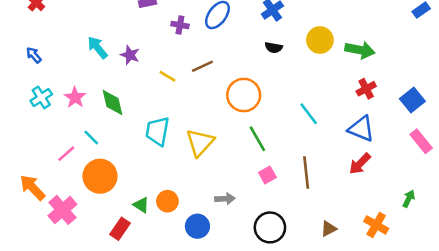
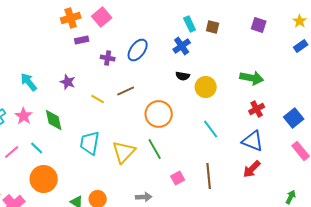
yellow circle: (320, 40) -> (206, 87), moved
cyan arrow: (97, 48) -> (29, 82), moved
green line: (257, 139) -> (155, 149), moved
pink line: (66, 154) -> (12, 152), moved

